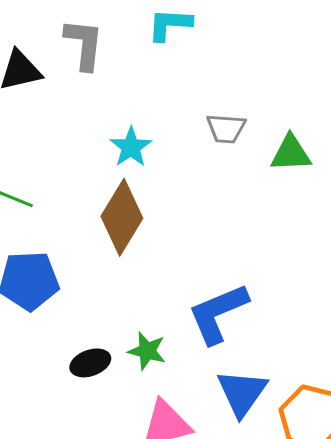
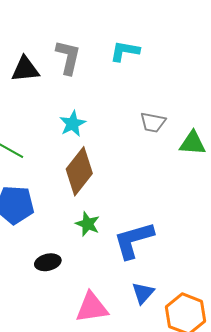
cyan star: (131, 147) -> (73, 124), moved
green star: (147, 351) -> (88, 224), moved
blue triangle: (242, 393) -> (143, 293), size x0.7

